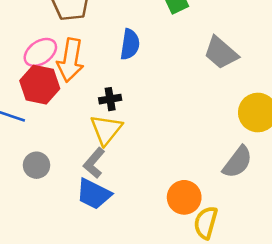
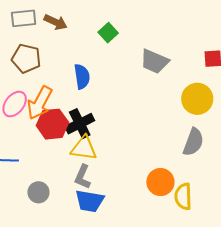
orange arrow: (70, 60) -> (40, 103), turned 36
red hexagon: (40, 85) -> (52, 124), moved
black cross: (110, 99) -> (80, 124), size x1.6
yellow triangle: (106, 130) -> (84, 148), turned -44

